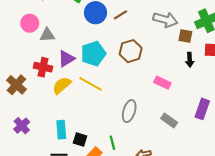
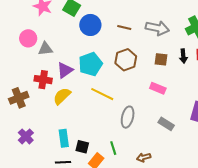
brown line: (121, 15) -> (124, 28), moved, turned 48
brown square: (185, 36) -> (161, 59), moved
black arrow: (190, 60) -> (183, 56), moved
yellow line: (90, 84) -> (102, 94), moved
brown cross: (16, 85) -> (19, 98), turned 30

